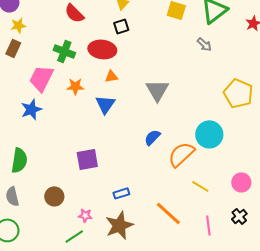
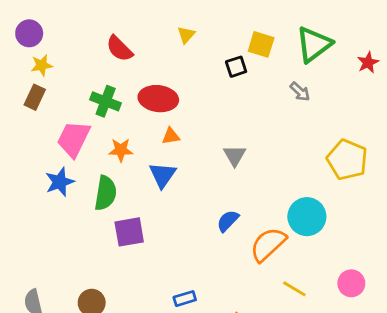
black square: (121, 26) -> (236, 67), moved
gray triangle: (157, 90) -> (235, 156), size x0.7
purple square: (87, 159) -> (129, 232), moved
green semicircle: (19, 160) -> (106, 193), moved

